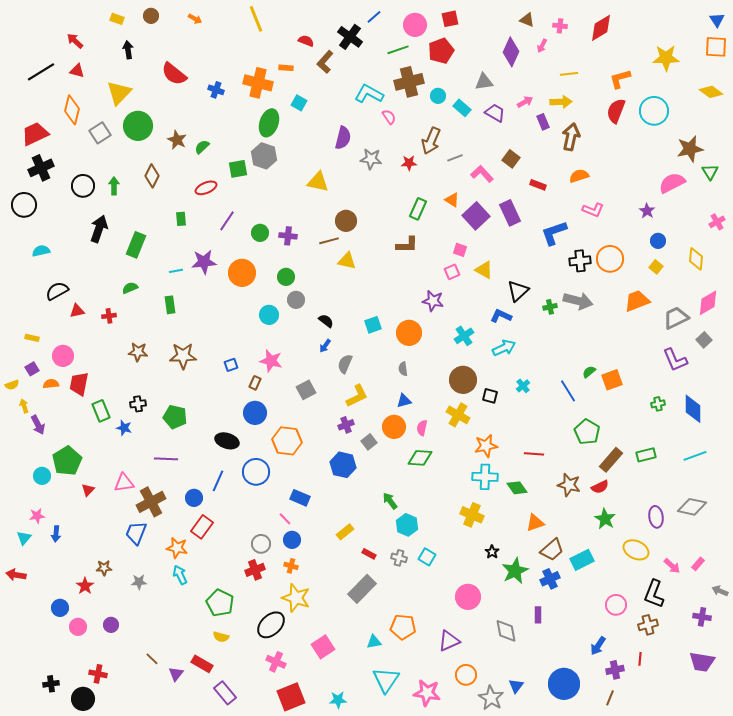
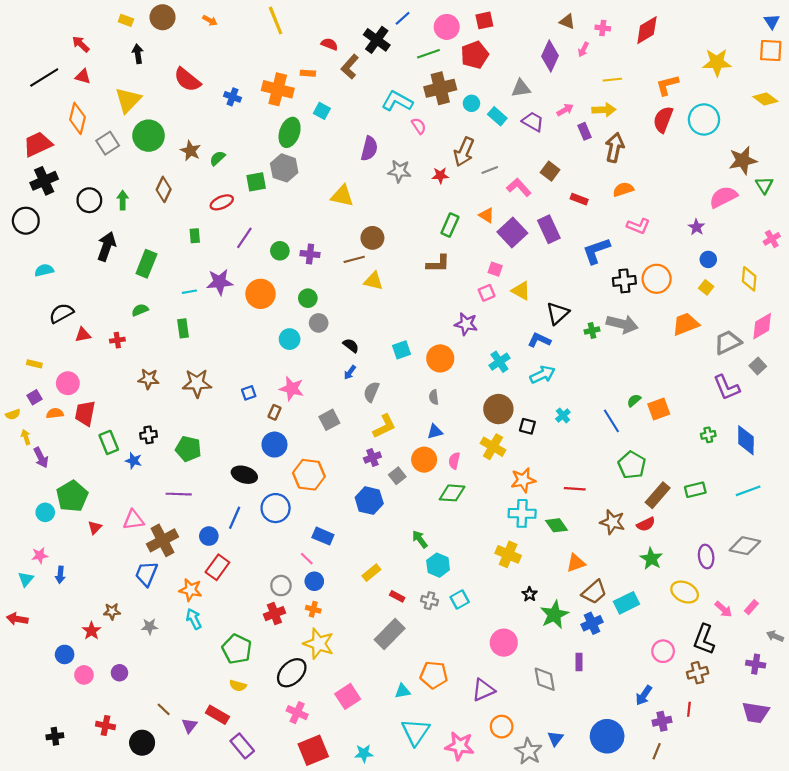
brown circle: (151, 16) -> (163, 17), size x1.5
cyan square: (427, 557) -> (460, 600), turned 30
black circle: (83, 699) -> (142, 743), moved

